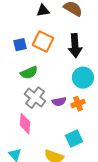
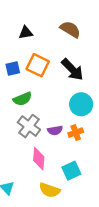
black triangle: (43, 11) -> (26, 33), moved
black arrow: (75, 46) -> (72, 70), turned -40
pink diamond: (25, 124) -> (39, 159), moved

